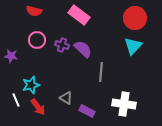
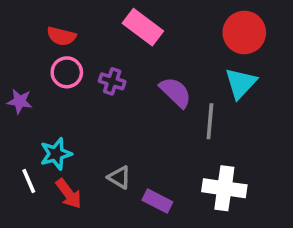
red semicircle: (34, 11) -> (61, 36), moved
purple semicircle: (83, 49) -> (175, 92), moved
gray line: (101, 72) -> (210, 121), moved

